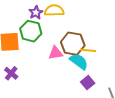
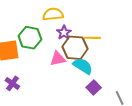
purple star: (36, 13) -> (64, 33), moved
yellow line: (88, 50) -> (92, 38), moved

